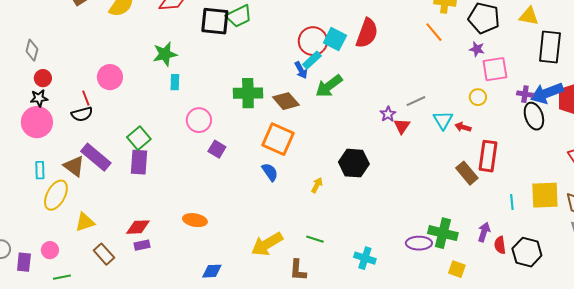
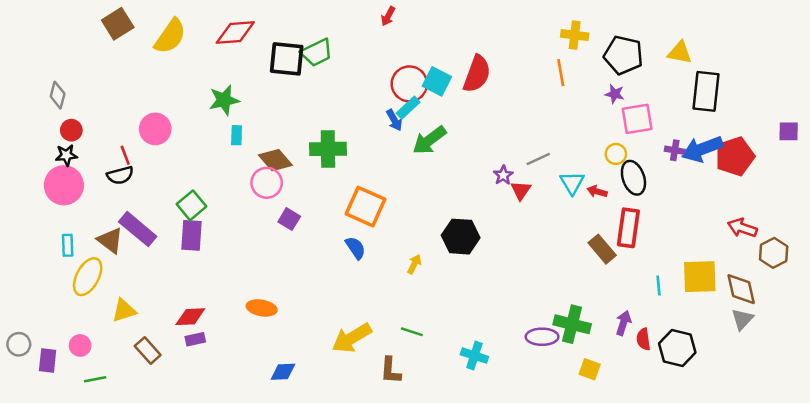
orange line: (434, 32) -> (561, 73), turned 30
brown diamond: (286, 101) -> (275, 160), moved
black ellipse: (534, 116) -> (633, 178), moved

